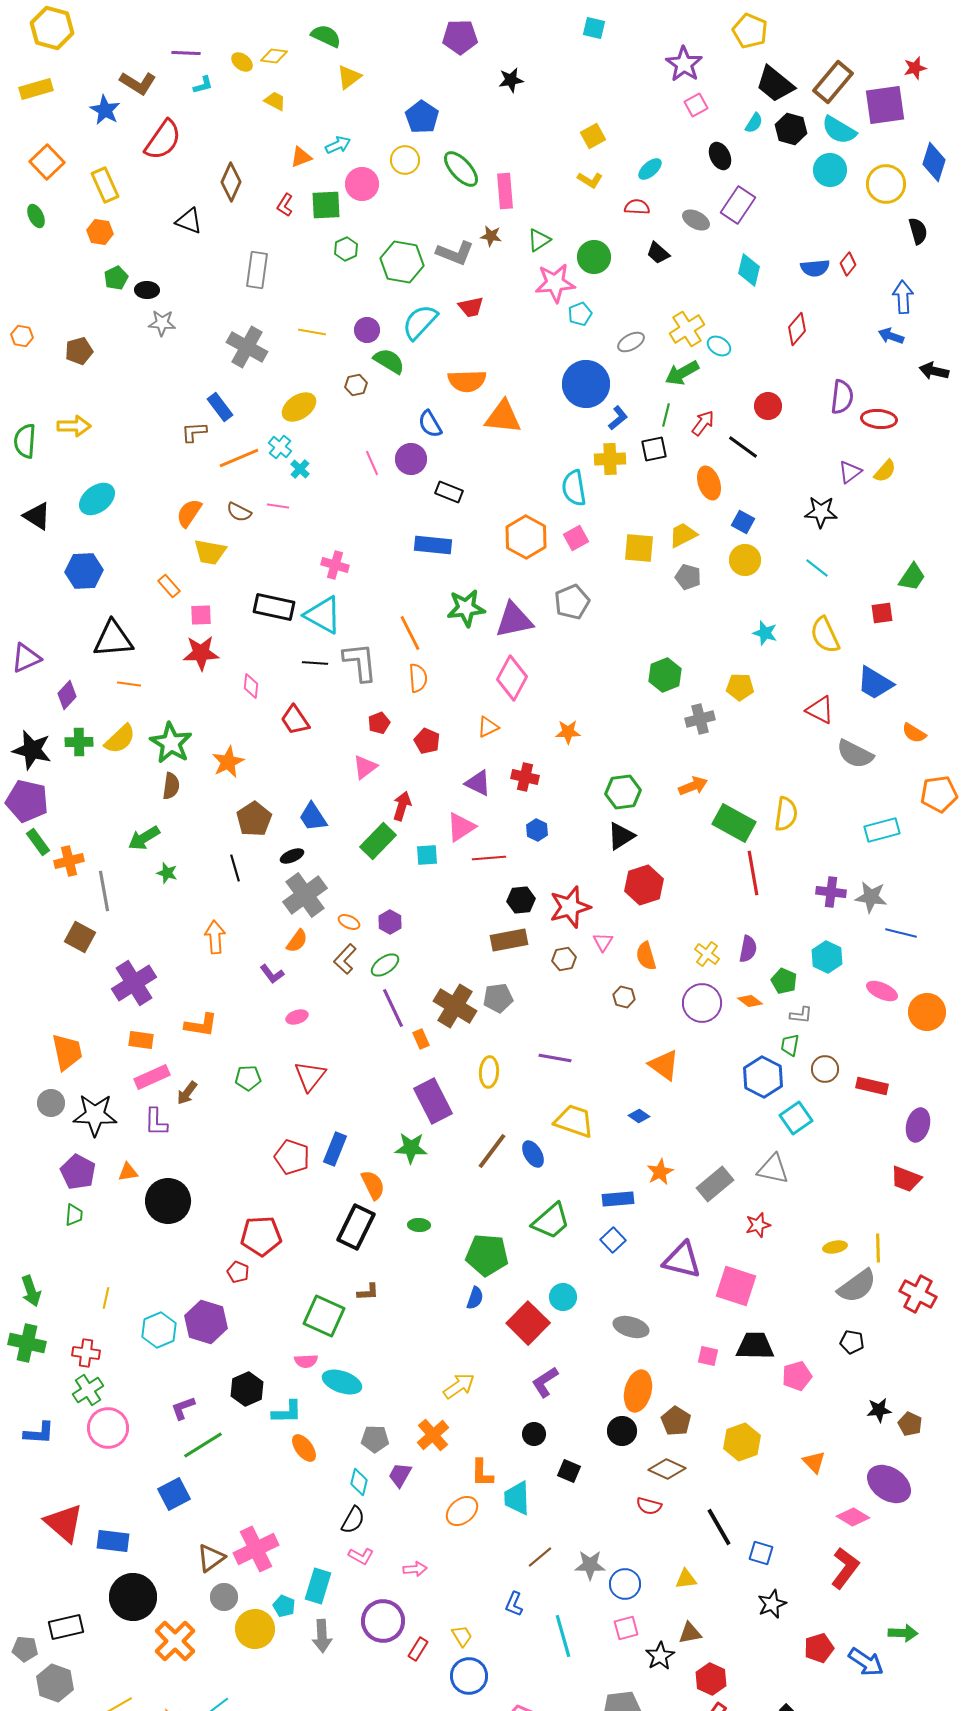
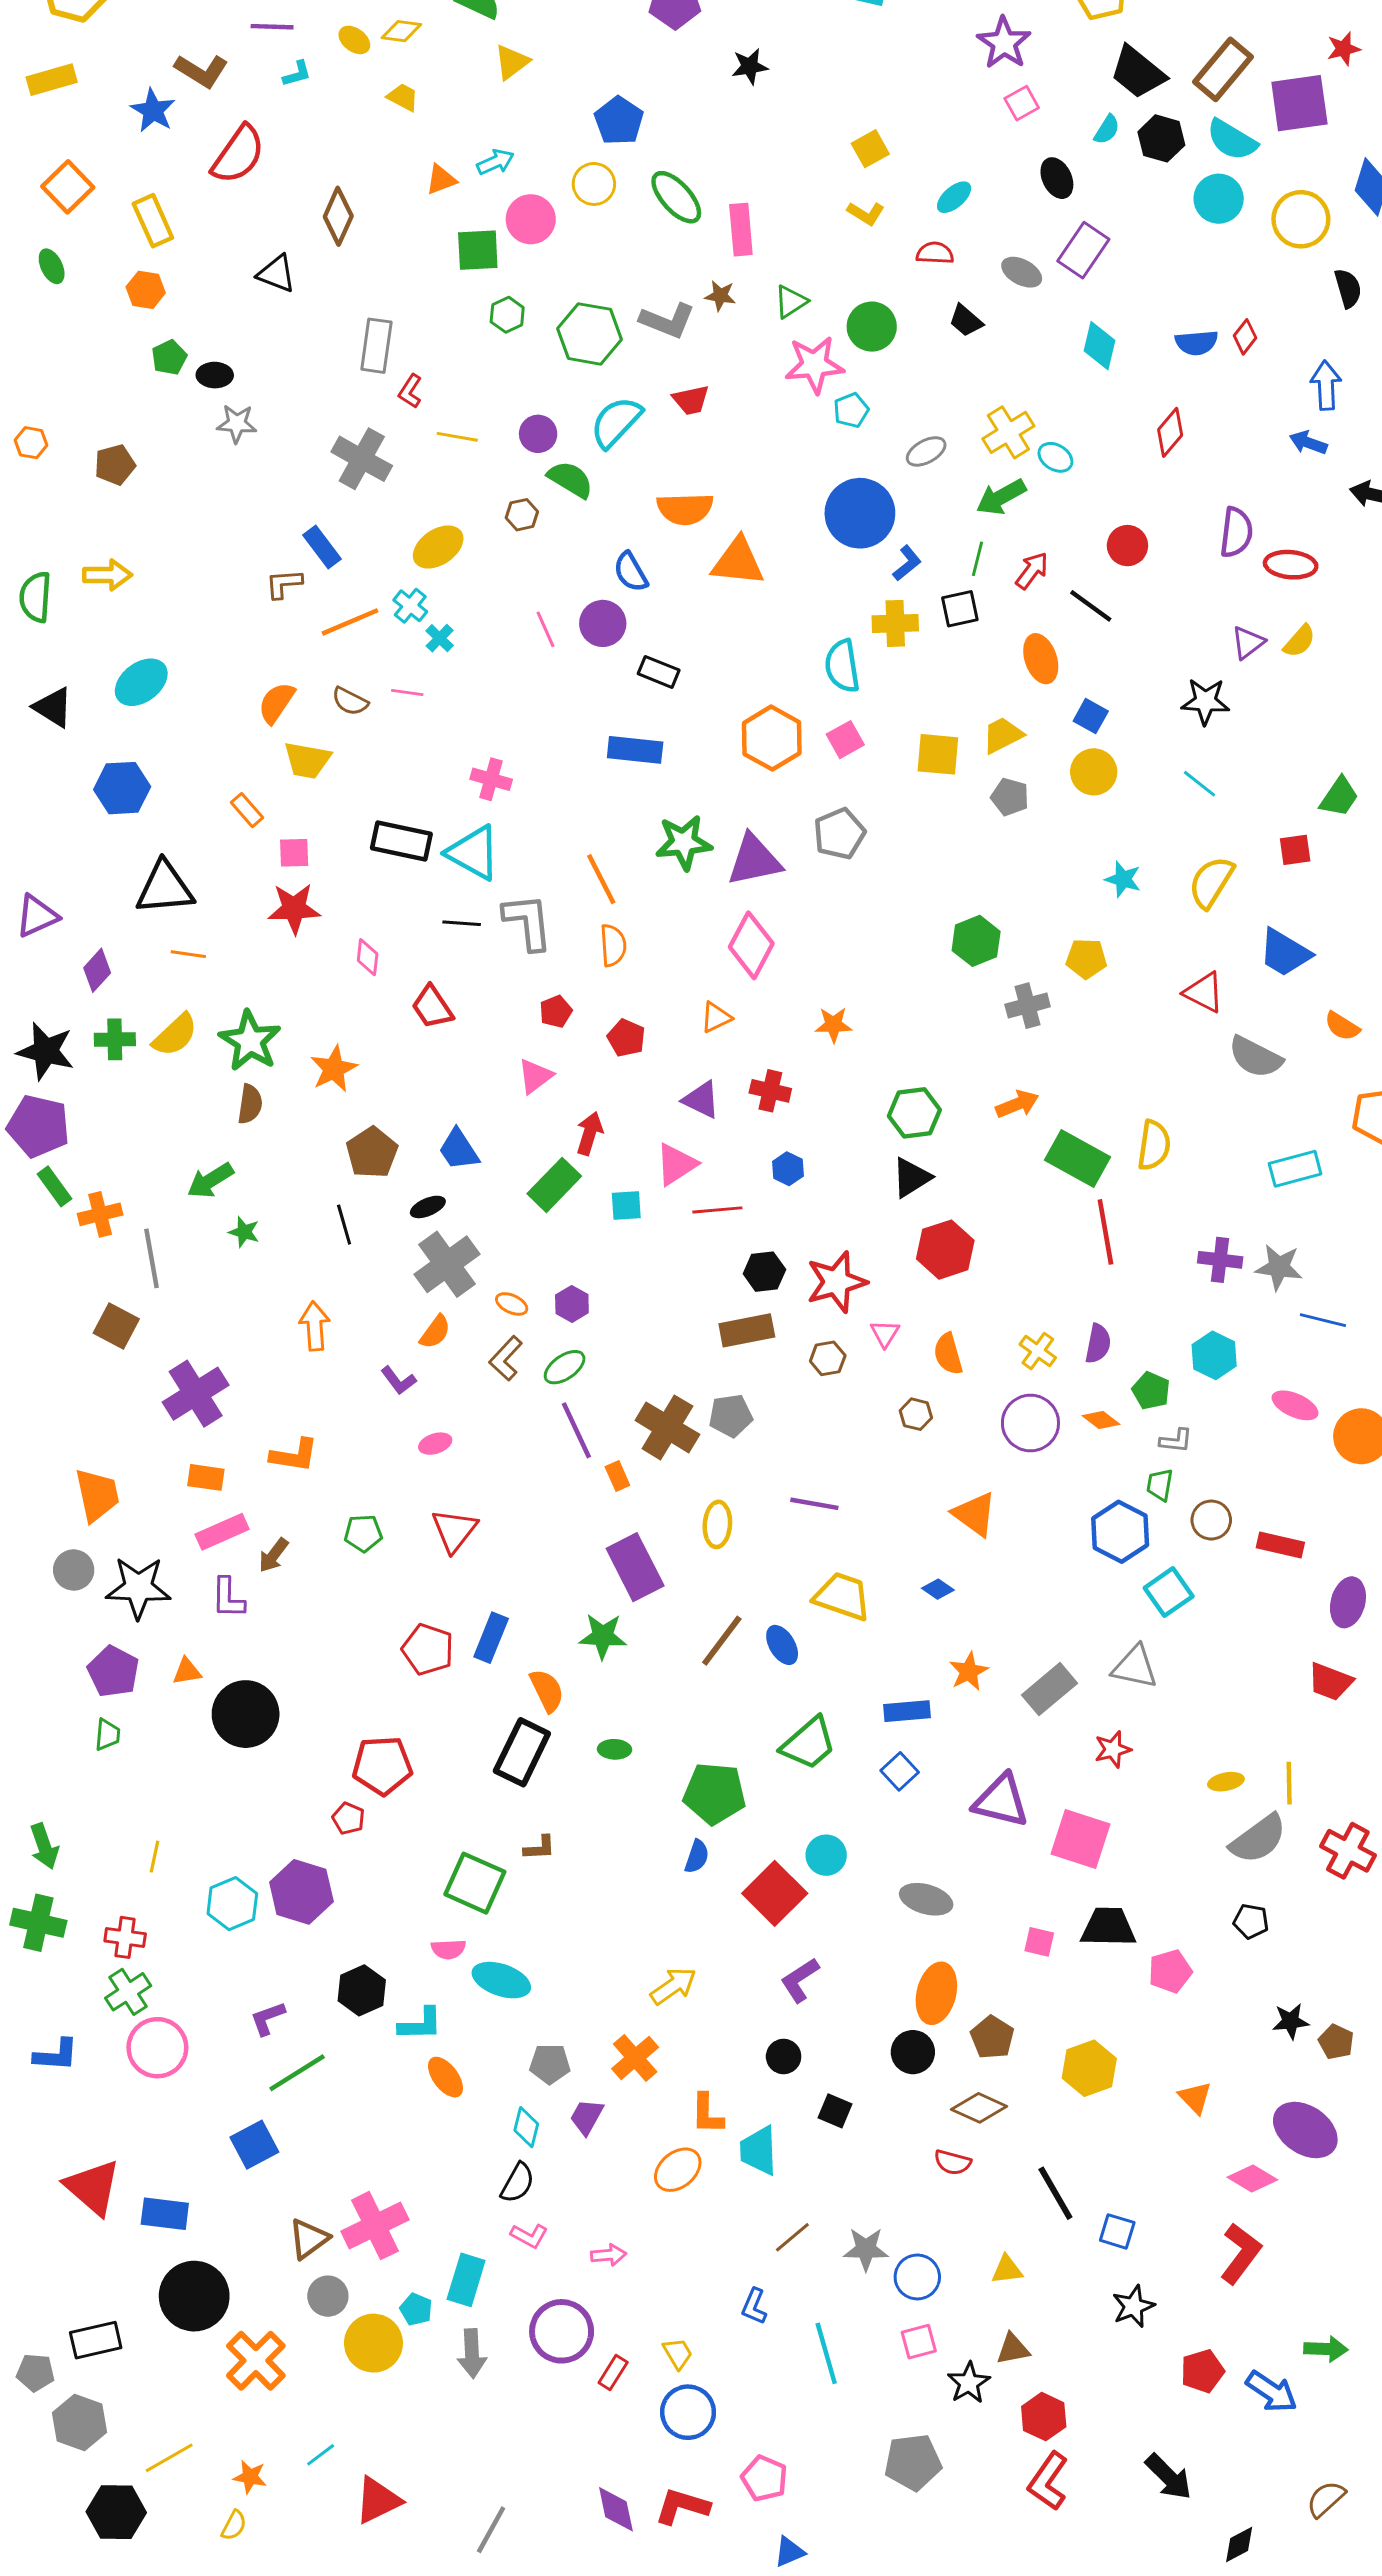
red L-shape: (285, 205) -> (410, 391), moved
yellow semicircle: (825, 635) -> (1211, 882), turned 57

